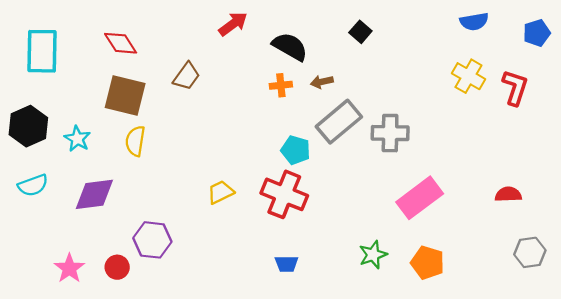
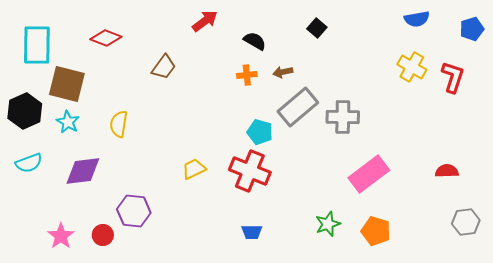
red diamond: (121, 43) -> (106, 38), turned -36
black semicircle: (290, 47) -> (255, 41), size x0.7
brown square: (125, 95) -> (67, 84), moved

